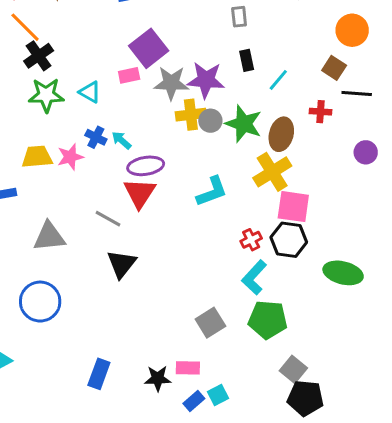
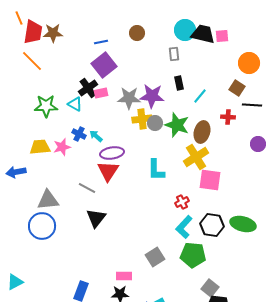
purple square: (149, 48) -> (104, 65), moved
black cross: (39, 56) -> (88, 88), moved
cyan L-shape: (212, 192) -> (156, 170), turned 110
black hexagon: (289, 240) -> (212, 225), moved
blue circle: (40, 302) -> (42, 226), moved
pink rectangle: (188, 368) -> (124, 276), moved

